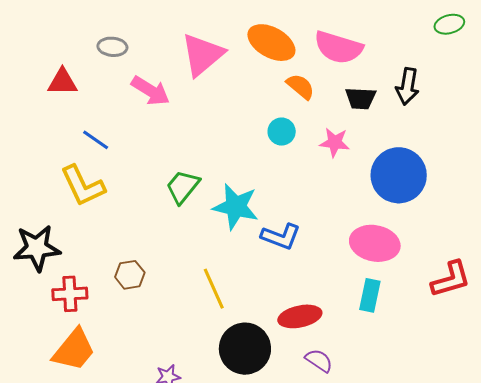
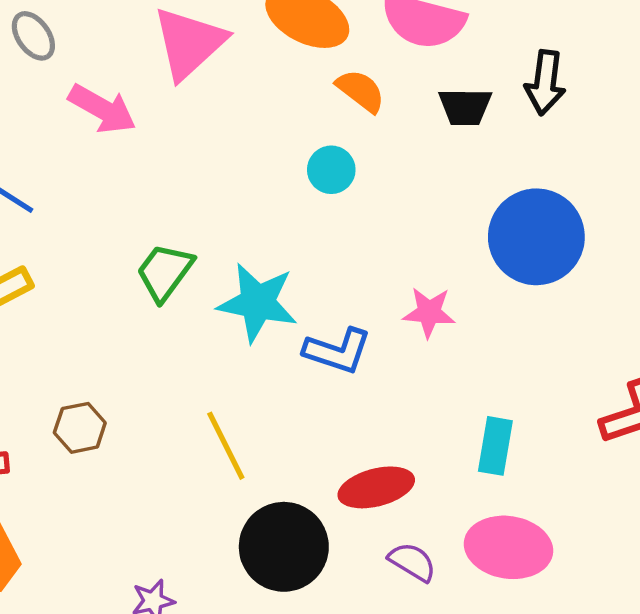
gray ellipse: (112, 47) -> (33, 36), turned 52
pink star: (335, 142) -> (429, 312), moved
pink ellipse: (375, 243) -> (508, 547), moved

